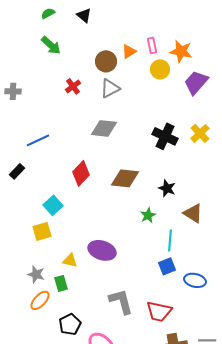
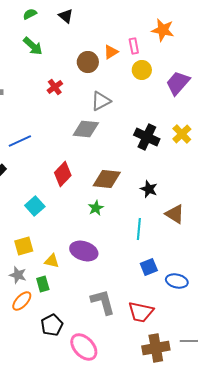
orange star: (181, 51) -> (163, 30), moved
gray triangle: (110, 88) -> (101, 101), moved
green star: (148, 215) -> (96, 208), moved
yellow square: (42, 231) -> (24, 246), moved
cyan line: (170, 240) -> (139, 229), moved

